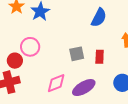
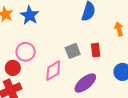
pink diamond: (56, 83) -> (53, 71), moved

